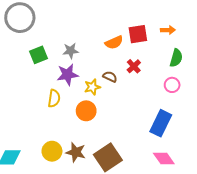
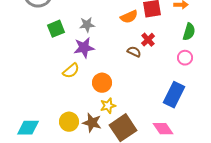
brown semicircle: (110, 77) -> (134, 52), moved
yellow star: (92, 87) -> (108, 106), moved
yellow semicircle: (54, 98) -> (71, 71), turned 42
pink diamond: (164, 158) -> (163, 129), moved

